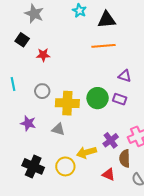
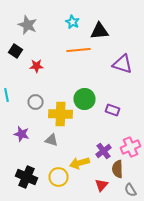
orange line: (104, 46) -> (78, 50), moved
purple triangle: (125, 76) -> (122, 64), moved, size x1.5
green circle: (98, 98) -> (84, 99), moved
red triangle: (109, 175) -> (102, 185), turned 48

